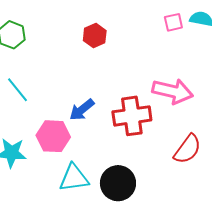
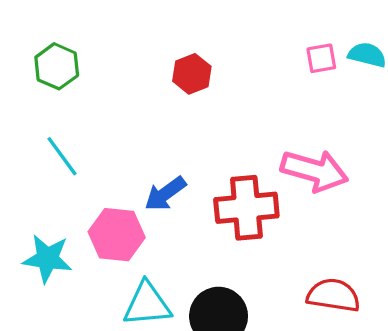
red semicircle: (187, 149) -> (333, 295), moved, turned -120

